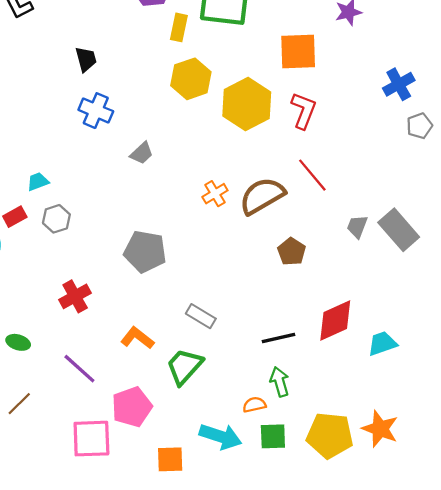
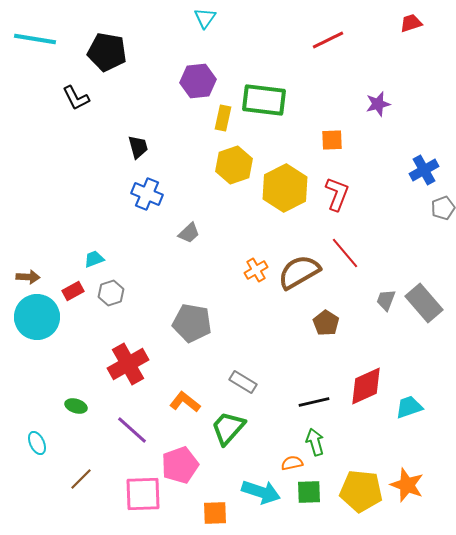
orange square: (298, 51) -> (332, 140), size x0.6
red cross: (75, 296) -> (128, 364), size x1.4
brown line: (19, 404) -> (81, 479), moved

